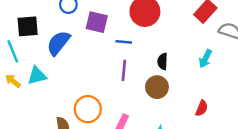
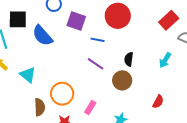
blue semicircle: (58, 43) -> (42, 36), turned -85
purple line: (124, 70) -> (96, 64), turned -66
cyan triangle: (37, 76) -> (28, 75), moved, turned 48

